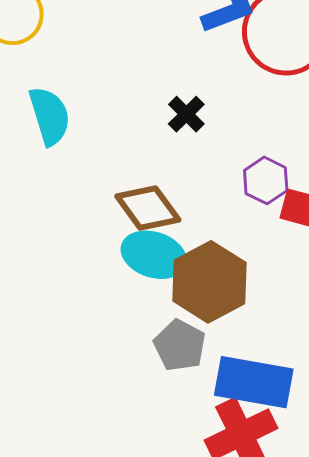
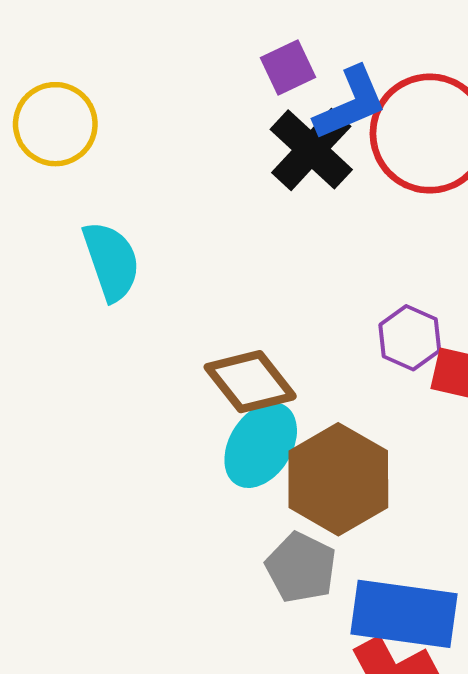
black cross: (186, 114) -> (311, 149), moved, size x1.6
cyan ellipse: (154, 255) -> (261, 445), turned -74

